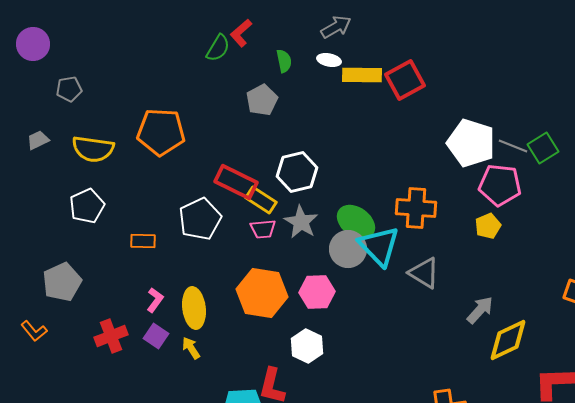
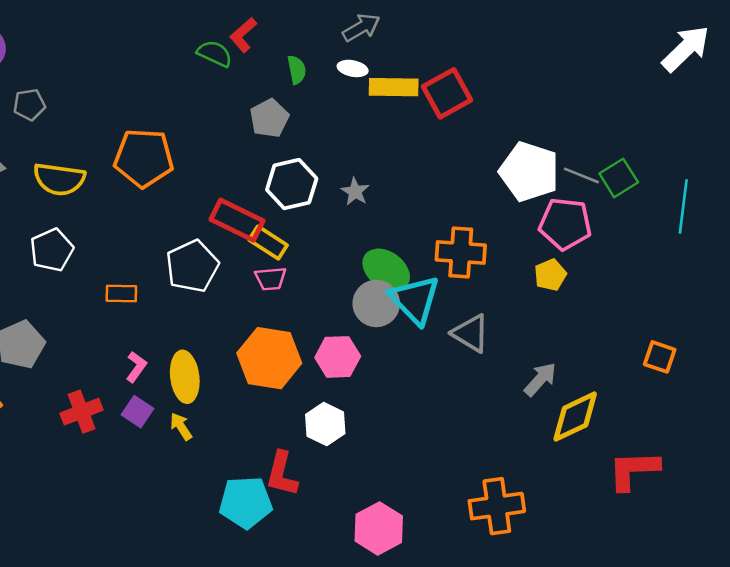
green semicircle: (218, 48) -> (215, 54), turned -96
white hexagon: (297, 172) -> (292, 184), moved
gray star: (301, 222) -> (355, 192), moved, size x0.7

